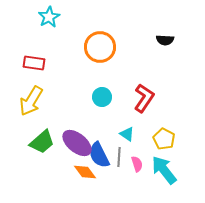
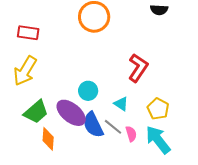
cyan circle: (102, 97) -> (88, 91), moved
gray line: (119, 157) -> (113, 127), turned -54
orange diamond: (85, 172) -> (48, 139), moved, turned 40

